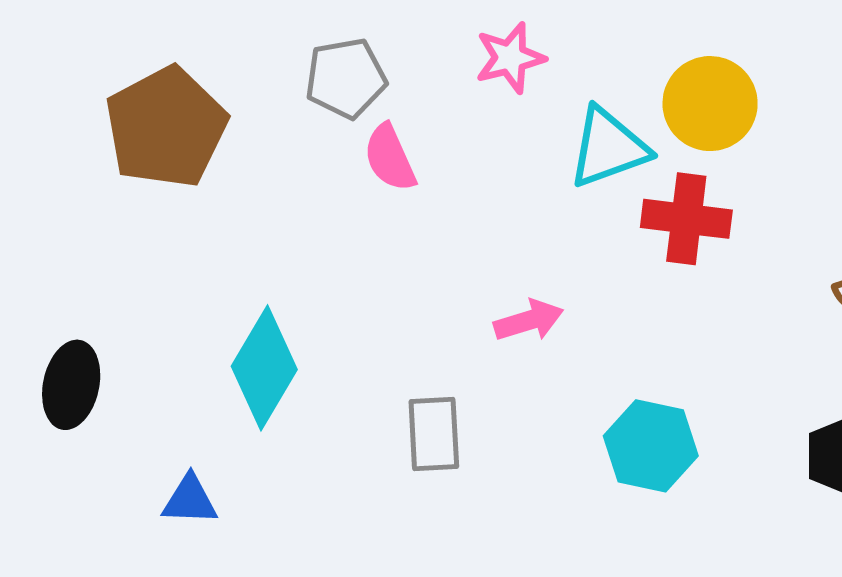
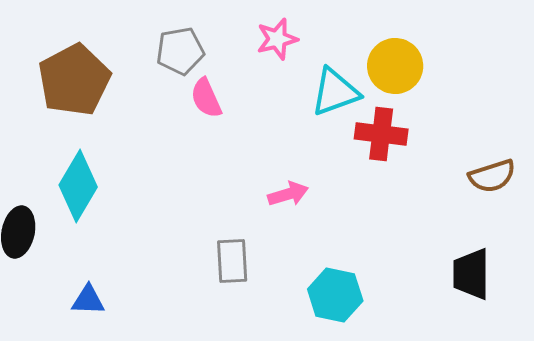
cyan diamond: (264, 368) -> (78, 186), moved
cyan hexagon: (651, 446) -> (335, 295), moved

